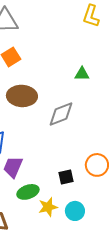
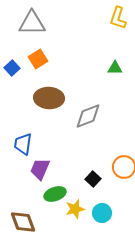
green triangle: (82, 74) -> (115, 68), moved
black square: (66, 177) -> (93, 179), turned -35

